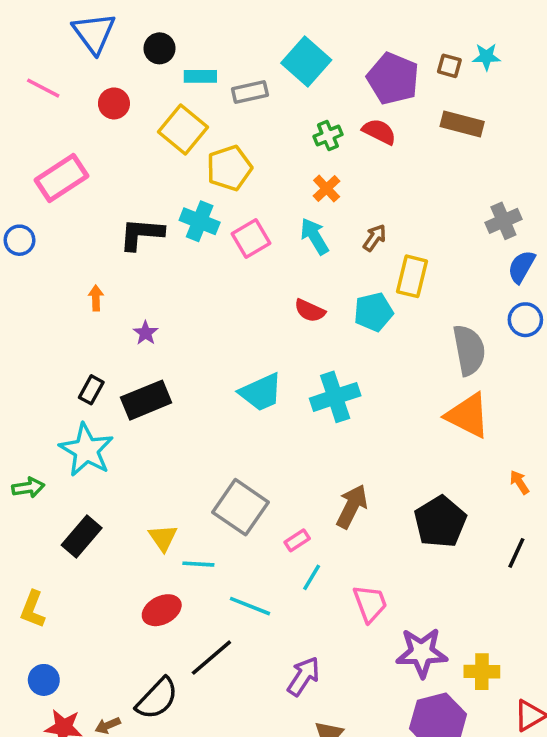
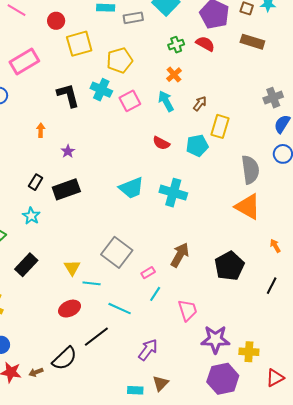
yellow square: (183, 129) -> (79, 44), moved, turned 32
black L-shape: (141, 234) -> (68, 95), turned 68
cyan cross: (335, 397) -> (173, 193), turned 32
cyan star: (86, 450) -> (31, 216), size x0.6

